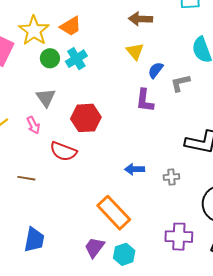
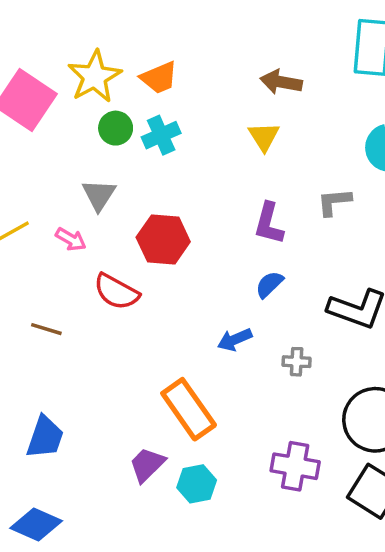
blue semicircle: (156, 70) -> (269, 284), moved
pink arrow: (33, 125) -> (71, 239), turned -42
blue arrow: (135, 169) -> (235, 340), turned -30

